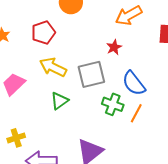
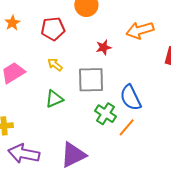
red star: (114, 47) -> (104, 47), moved
yellow arrow: (53, 67) -> (55, 65), size x0.6

